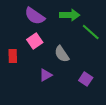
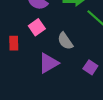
purple triangle: (46, 75) -> (48, 63), size x1.5

